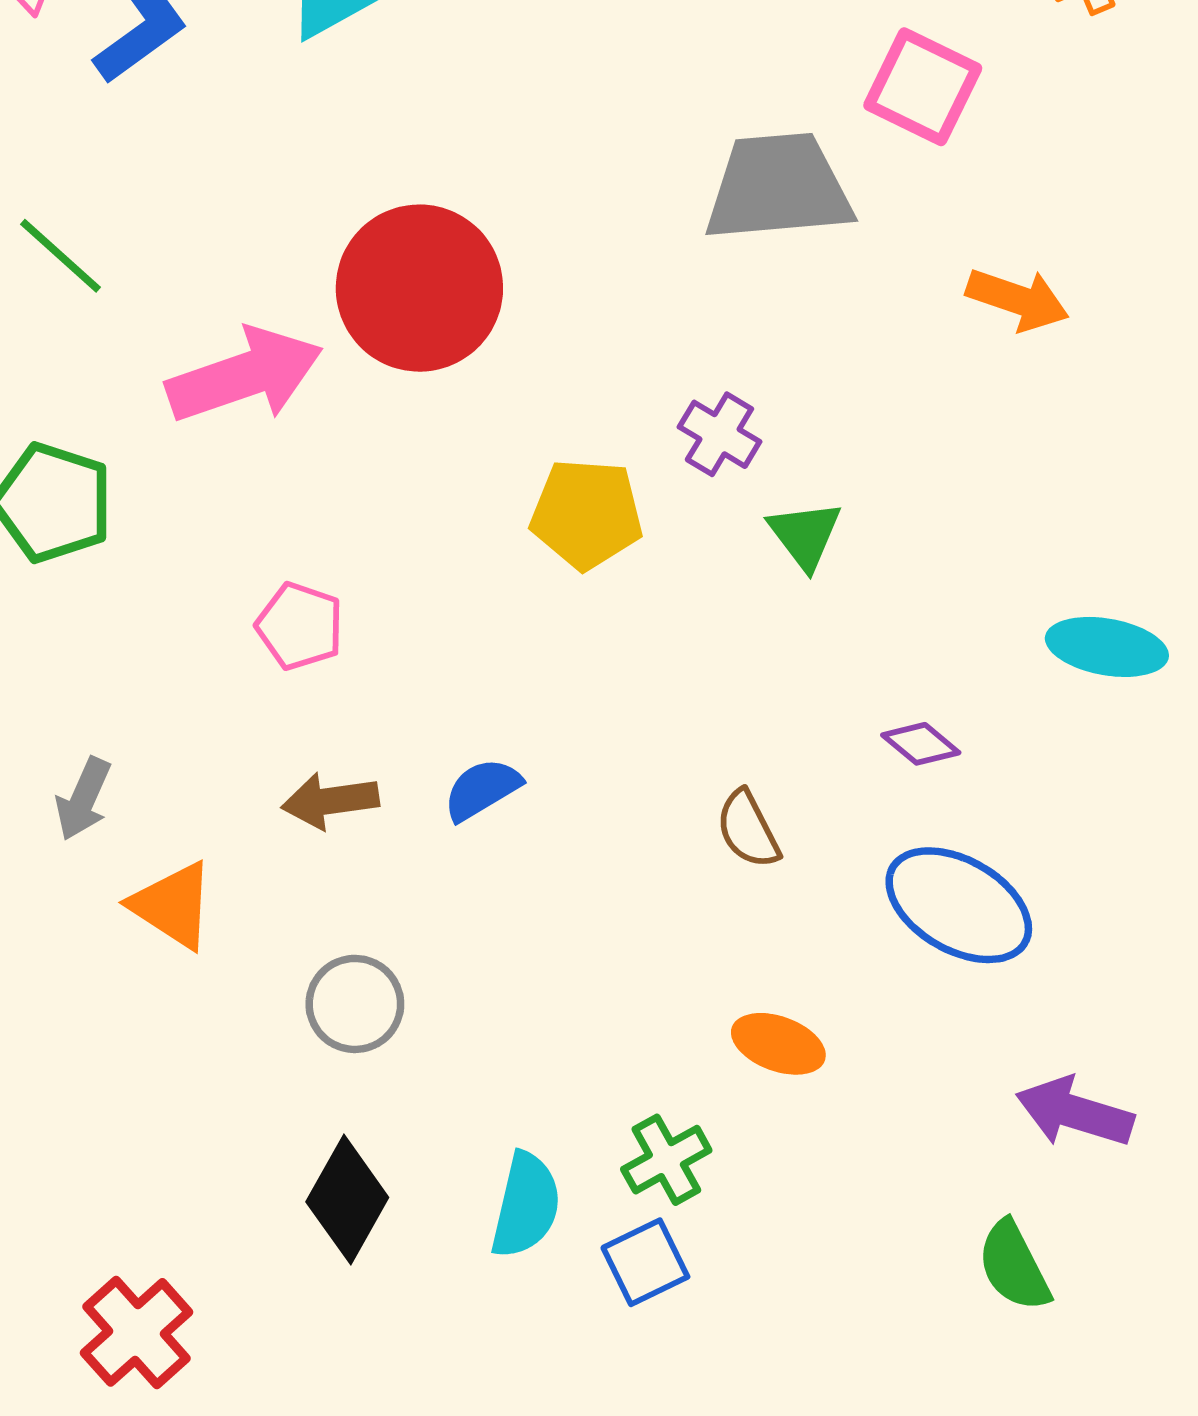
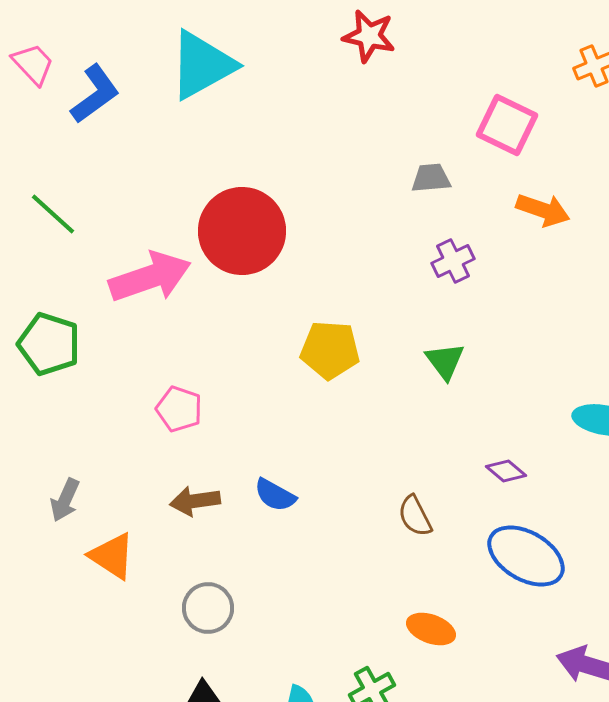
gray trapezoid: (778, 187) -> (431, 178), size x0.5
orange arrow: (1018, 299) -> (543, 210), moved
purple cross: (719, 434) -> (453, 261), moved, turned 33
blue semicircle: (482, 789) -> (275, 495), turned -120

